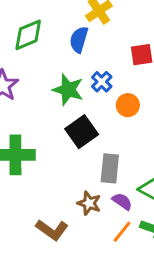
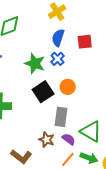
blue semicircle: (79, 40) -> (58, 38), moved
orange circle: (128, 105) -> (68, 87), moved

